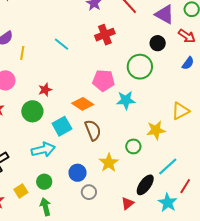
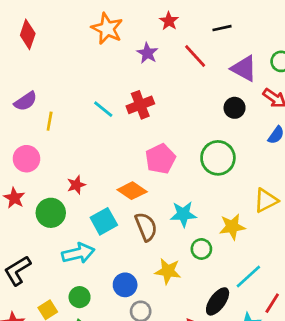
red cross: (105, 35) -> (140, 105), moved
green circle: (140, 67) -> (218, 158), moved
pink pentagon: (103, 81) -> (160, 159), turned -30
red star: (45, 90) -> (76, 185), moved
cyan star: (126, 100) -> (183, 214), moved
green circle: (32, 111) -> (51, 213), moved
yellow star: (109, 163) -> (168, 271), turned -30

